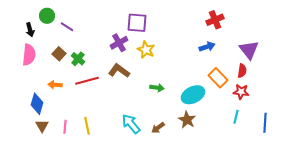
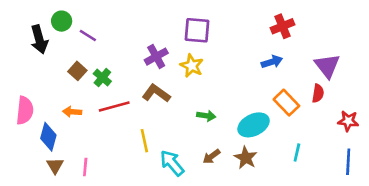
purple square: (137, 23) -> (197, 30), moved
black arrow: (30, 30) -> (39, 39), size x1.5
pink semicircle: (29, 55) -> (25, 110), moved
red star: (241, 92) -> (348, 121), moved
cyan line: (236, 117) -> (297, 153), moved
yellow line: (87, 126) -> (144, 141), moved
brown arrow: (158, 128) -> (211, 156), moved

